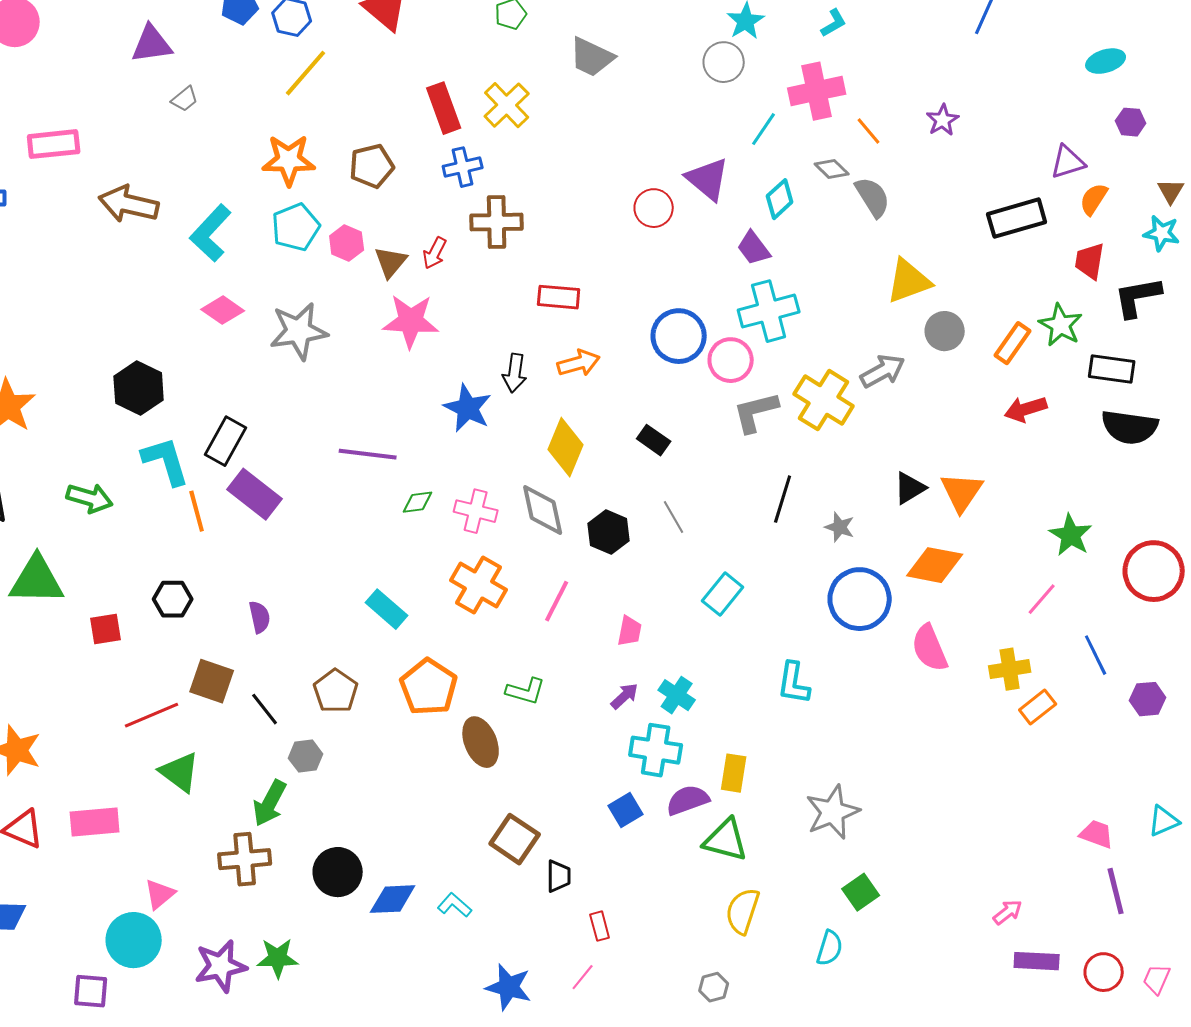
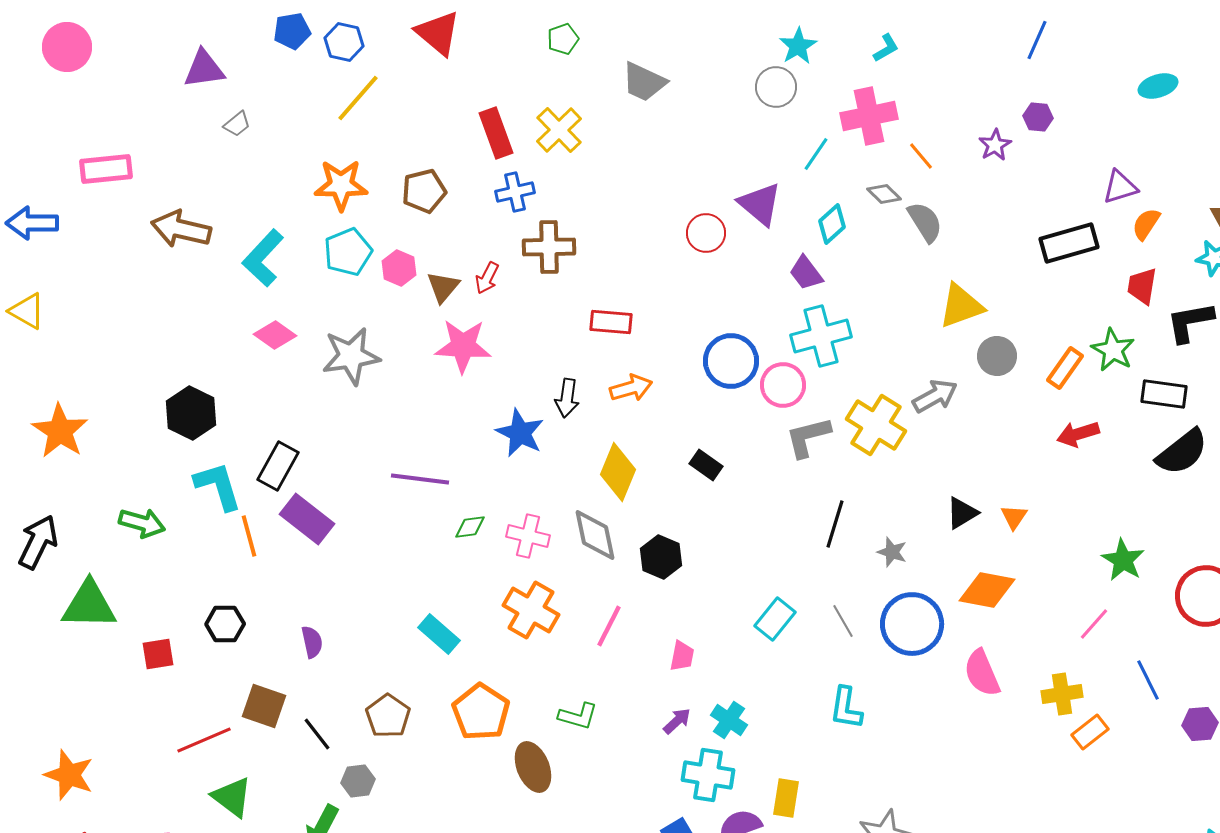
purple hexagon: (1131, 122) -> (1038, 117), moved
black semicircle: (1130, 427) -> (1182, 452), turned -46
orange triangle: (962, 492) -> (1014, 517), size x0.6
gray line: (674, 517) -> (843, 621), moved

